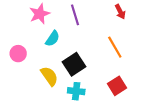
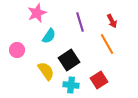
red arrow: (120, 12) -> (112, 21), moved
purple line: (75, 15) -> (80, 22), moved
red square: (117, 86) -> (99, 80), moved

